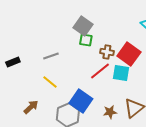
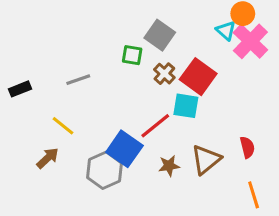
gray square: (83, 26) -> (160, 35), moved
brown cross: (107, 52) -> (164, 74), turned 32
red line: (100, 71) -> (155, 126), moved
yellow line: (50, 82) -> (63, 126), moved

